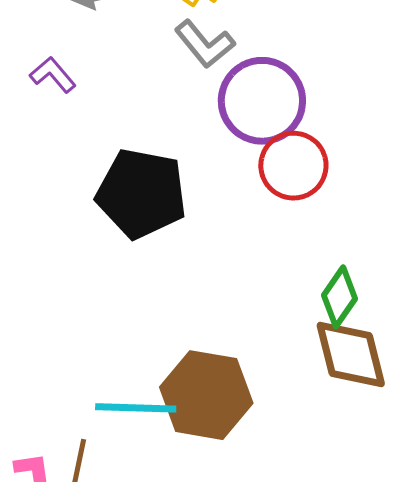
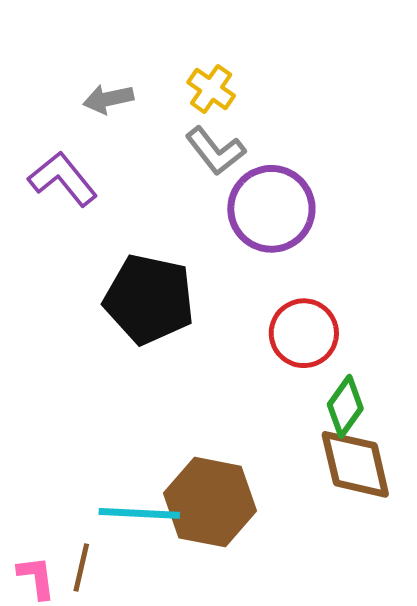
purple L-shape: (53, 75) -> (63, 179), size x1.5
red circle: (293, 166) -> (304, 333), moved

